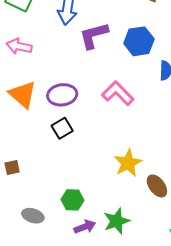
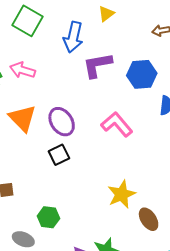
purple ellipse: (62, 95) -> (62, 122), turned 60
green hexagon: (73, 200) -> (48, 217), moved

